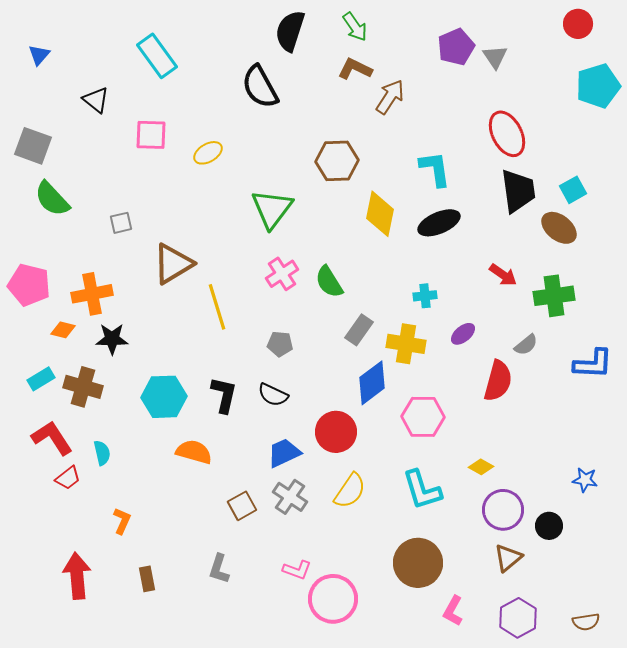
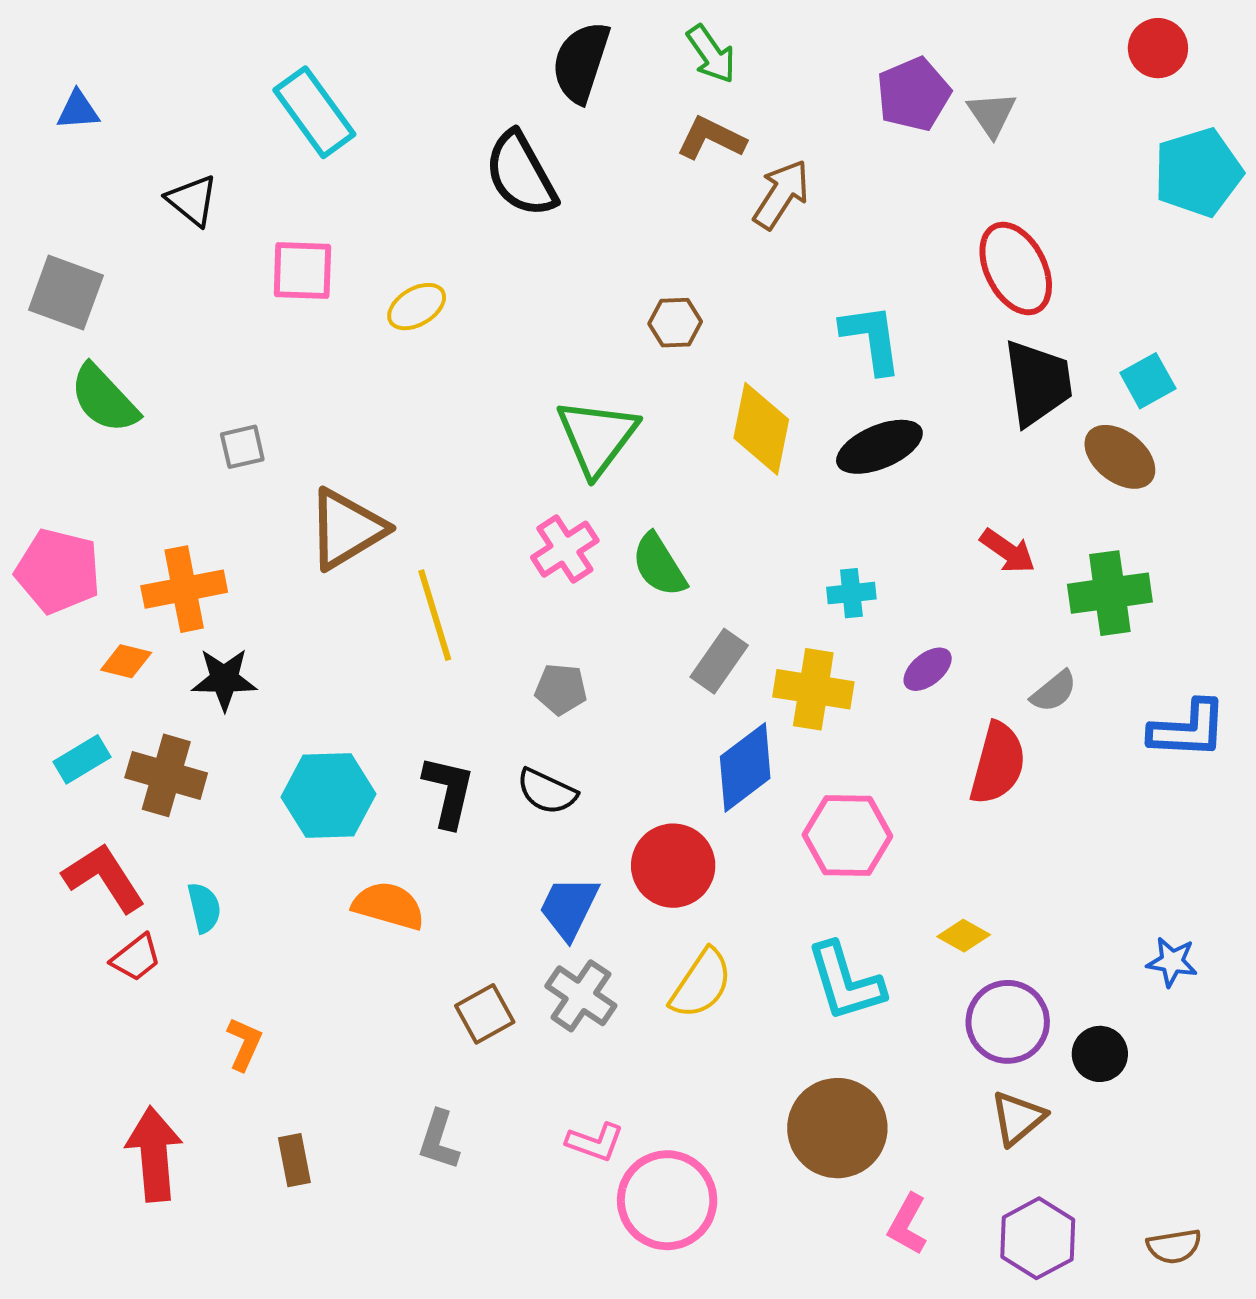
blue triangle: (39, 55) -> (78, 110), turned 45
brown hexagon: (337, 161) -> (675, 323), size x0.6
green triangle: (272, 209) -> (597, 437), moved
blue trapezoid: (284, 453) -> (569, 908), turned -39

